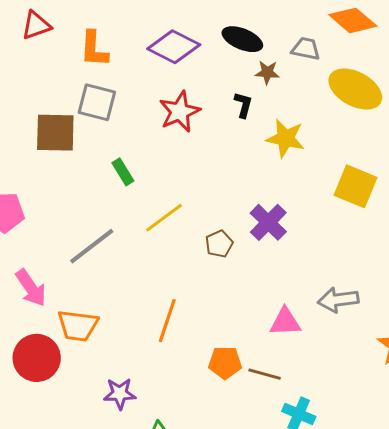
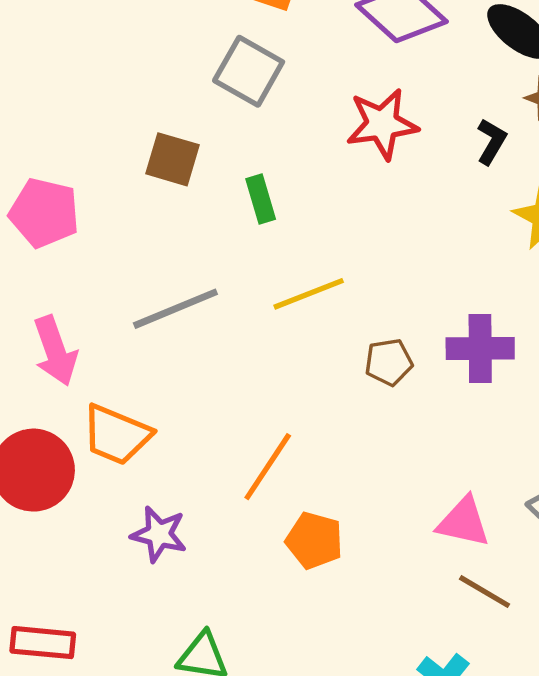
brown square: (55, 133) -> (172, 159), moved, size x0.7
purple cross: (268, 222) -> (480, 348), turned 30
orange pentagon: (225, 363) -> (314, 540), moved
brown line: (265, 374) -> (485, 592), moved
purple star: (120, 394) -> (159, 534), moved

